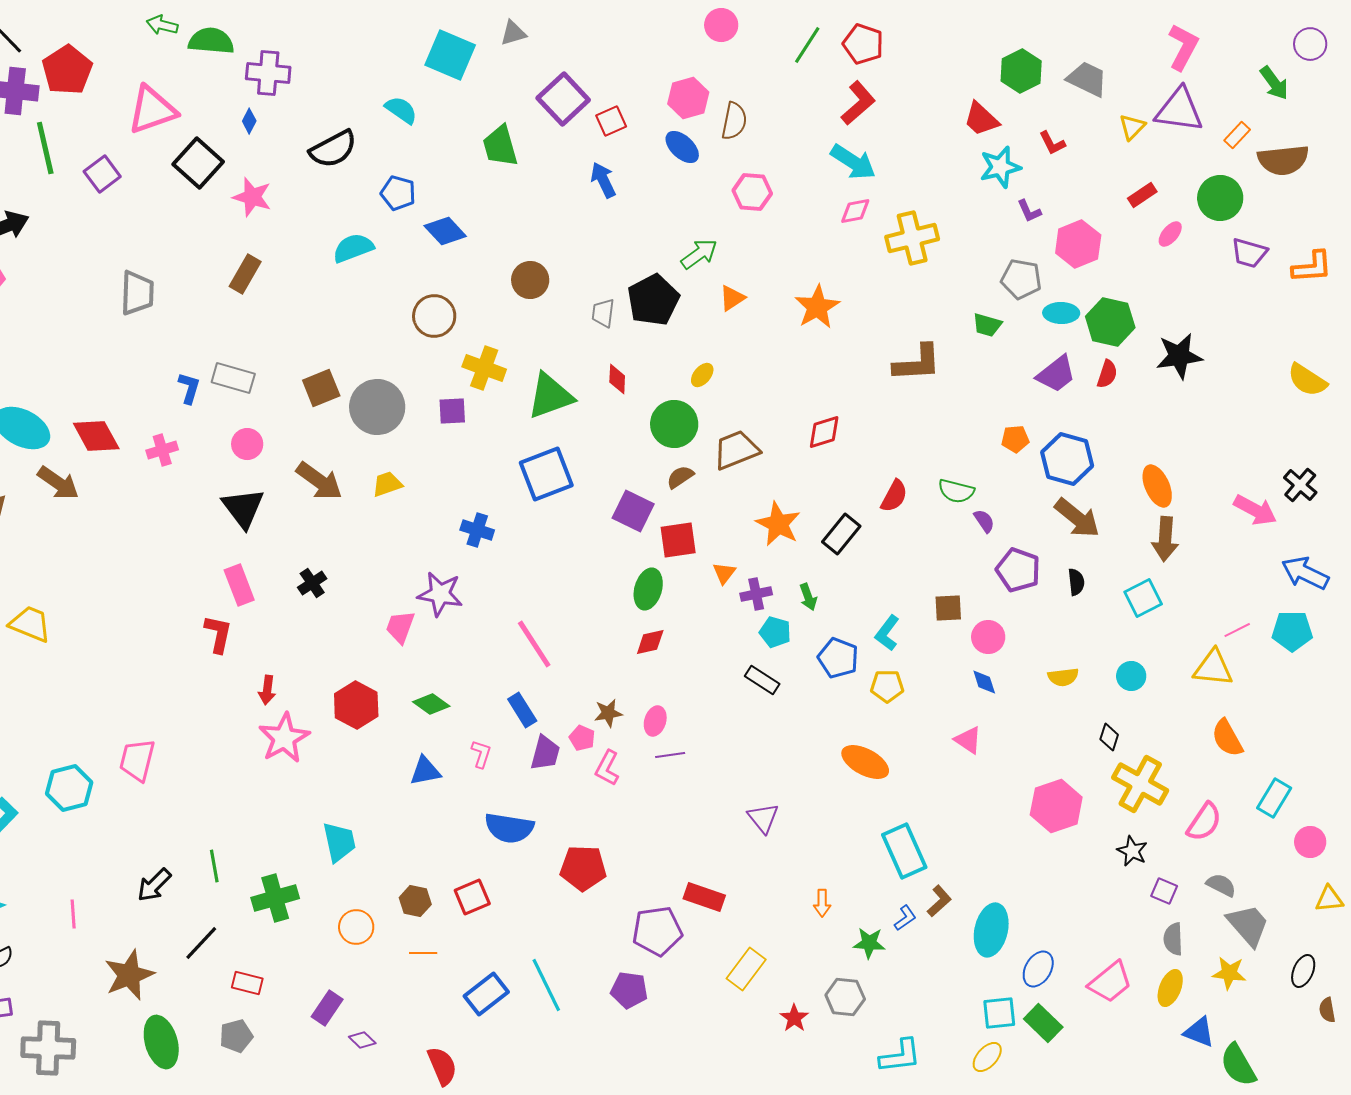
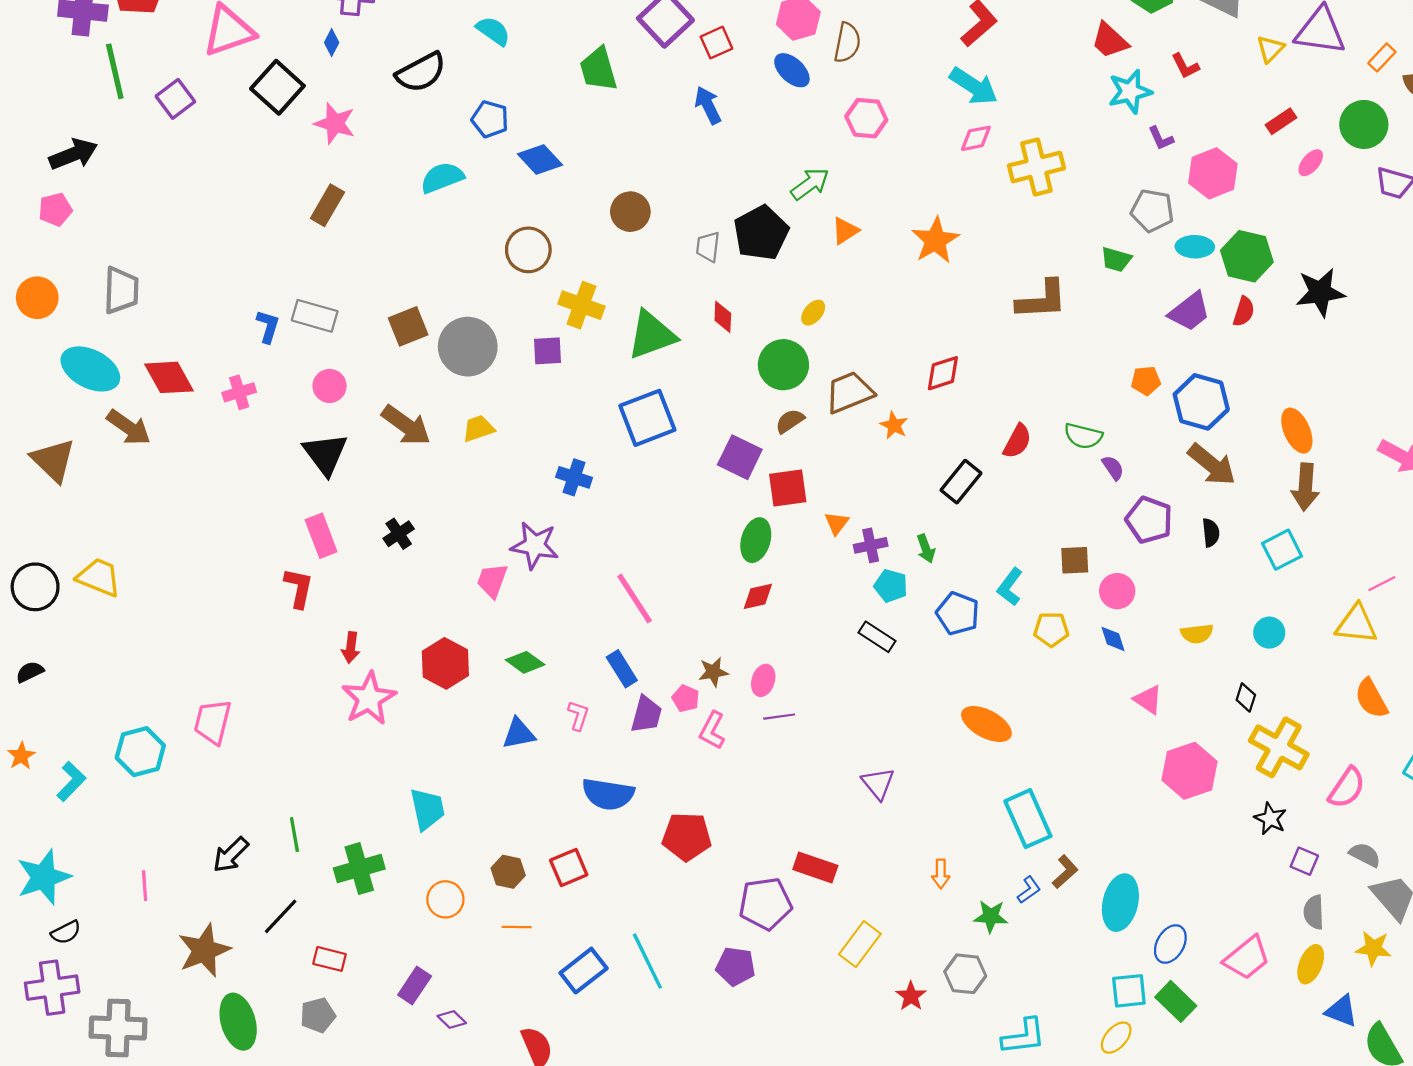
gray trapezoid: (137, 293) -> (121, 290), moved
orange star: (778, 524) -> (894, 425), moved, size x0.6
yellow pentagon: (887, 686) -> (1051, 629), moved
pink triangle: (968, 740) -> (1148, 700), moved

